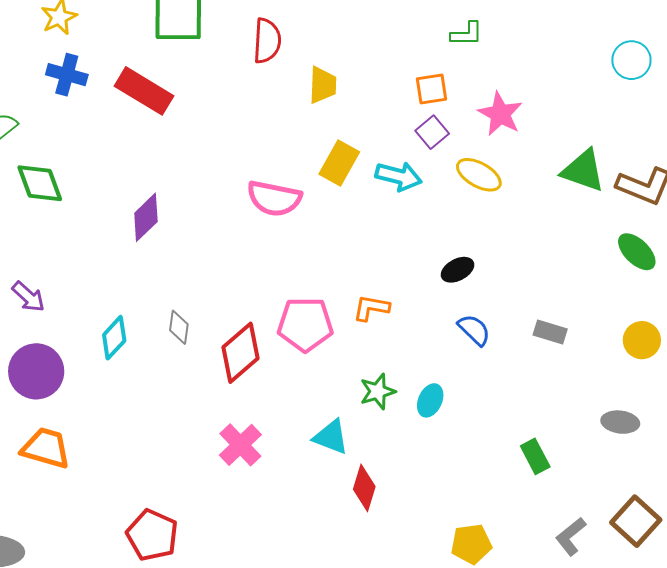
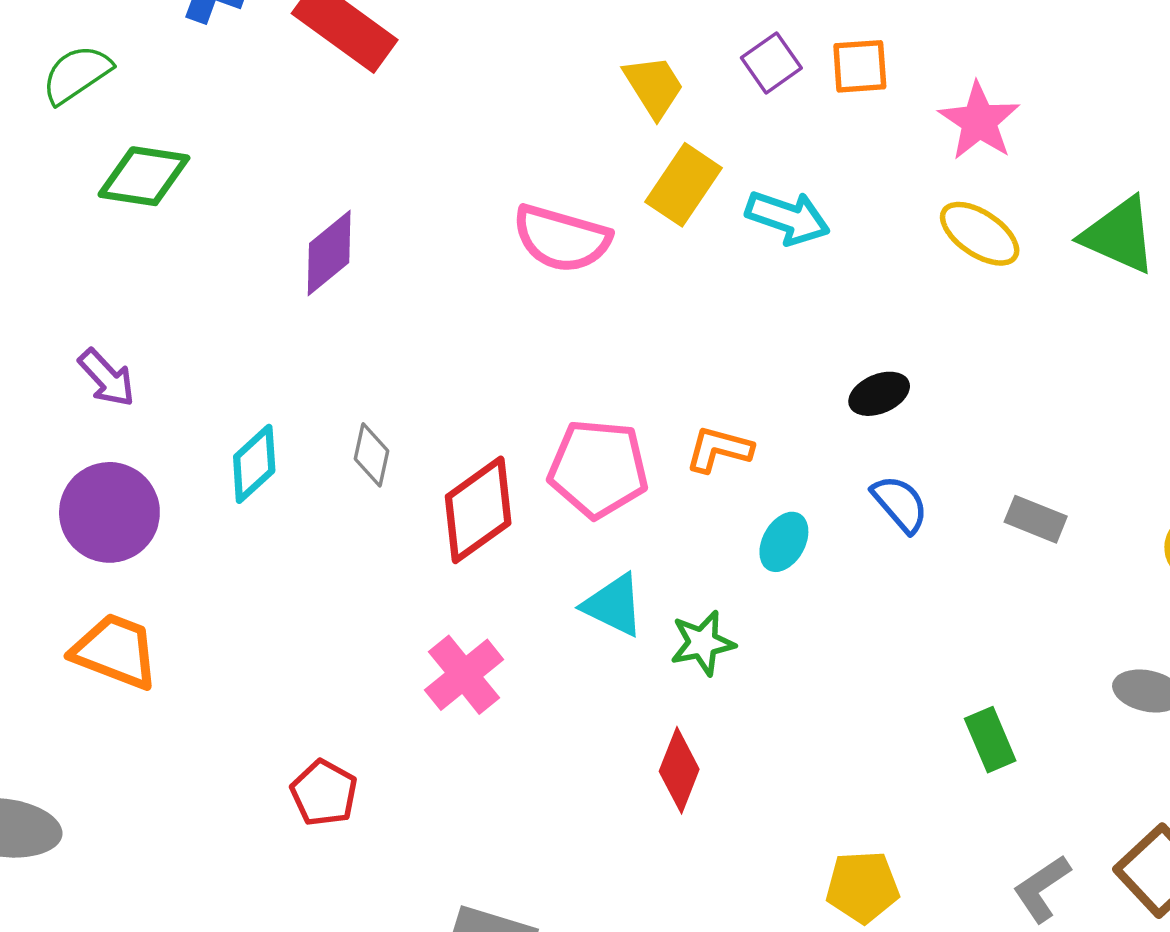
yellow trapezoid: (323, 85) -> (654, 86), moved, turned -39
purple square: (432, 132) -> (771, 63), moved
yellow ellipse: (479, 175) -> (980, 234), moved
green diamond: (40, 183) -> (144, 176), turned -66
green star: (378, 391) -> (703, 643), moved
cyan ellipse: (430, 400) -> (784, 542), moved
cyan triangle: (331, 437) -> (614, 605), moved
red pentagon: (152, 535) -> (324, 793), moved, size x0.7

